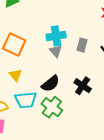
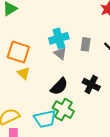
yellow triangle: (15, 75) -> (24, 73), moved
cyan trapezoid: (26, 100) -> (45, 119), moved

